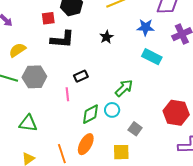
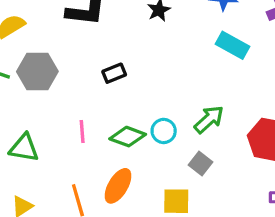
green arrow: (124, 88) -> (209, 119), moved
pink line: (67, 94) -> (82, 132), moved
green diamond: (90, 114) -> (128, 137), turned 45

